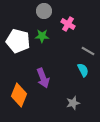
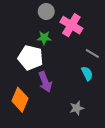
pink cross: (68, 24) -> (71, 25), size x1.5
white pentagon: (18, 41) -> (30, 58), moved

